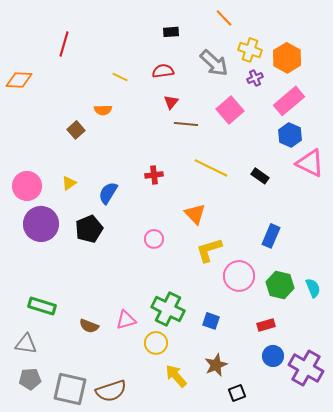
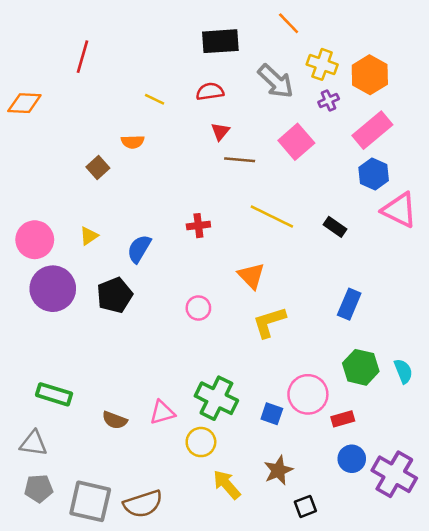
black rectangle: (171, 32) -> (220, 41), size x1.8
pink circle: (239, 276) -> (308, 394), moved

